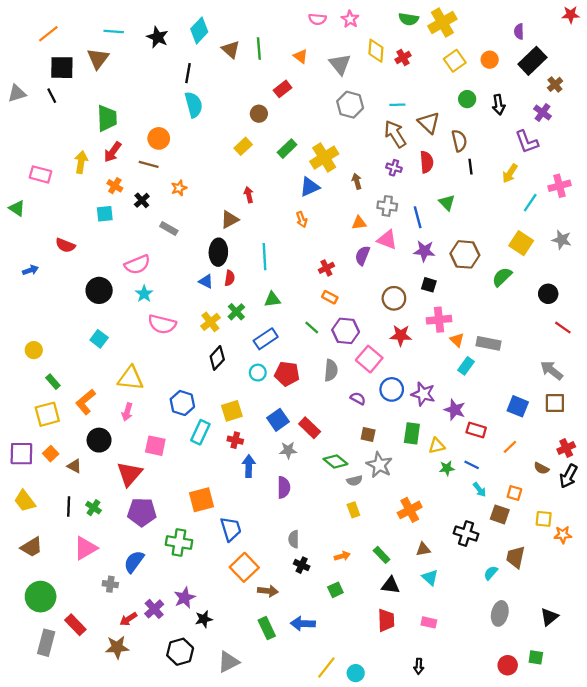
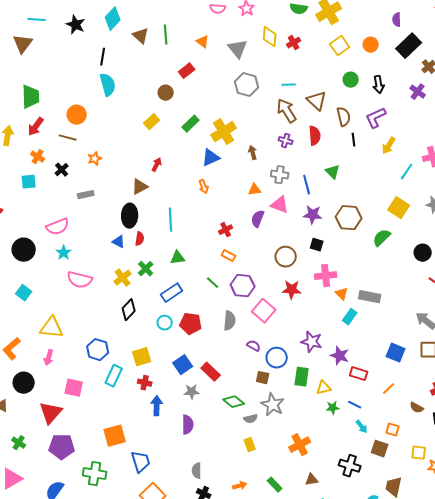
purple L-shape: (527, 142) -> (376, 118), moved, turned 85
red arrow: (249, 195) -> (157, 165), turned 40
gray rectangle: (169, 228) -> (86, 195), turned -42
blue circle: (392, 389) -> (277, 358), moved

